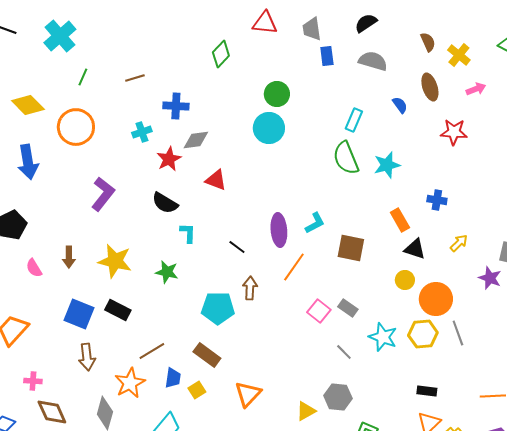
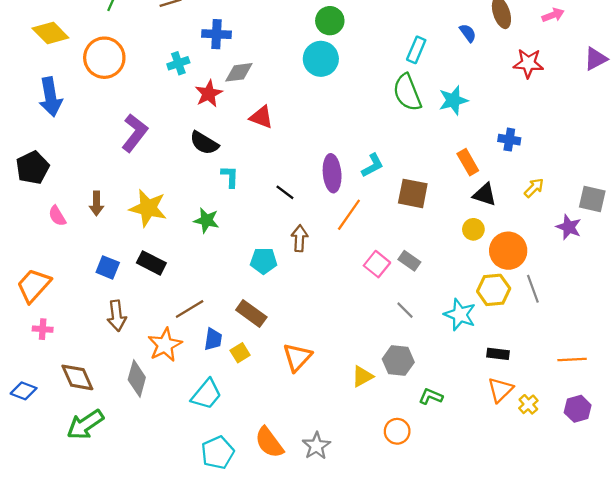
cyan pentagon: (218, 308) -> (264, 261), size x0.7
blue square: (79, 314) -> (108, 267), size x0.7
cyan star: (383, 337) -> (460, 315), moved
pink cross: (33, 381) -> (43, 329), moved

